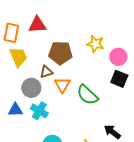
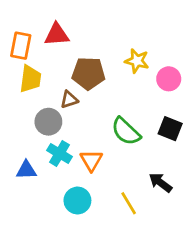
yellow trapezoid: (18, 57) -> (30, 79), turned 30
black square: (119, 79) -> (170, 129), moved
orange triangle: (62, 85) -> (91, 160), moved
blue triangle: (15, 110) -> (26, 170), moved

